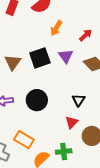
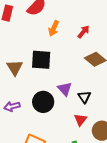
purple triangle: (66, 56) -> (65, 89), moved
black square: (40, 58) -> (41, 60), turned 30

